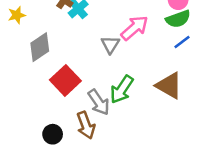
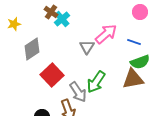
green semicircle: (178, 19) -> (140, 62), moved
blue line: (182, 42) -> (134, 42), moved, turned 56
brown triangle: (169, 86) -> (133, 79), turned -40

